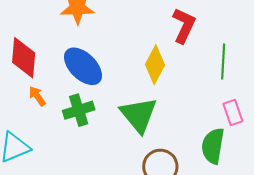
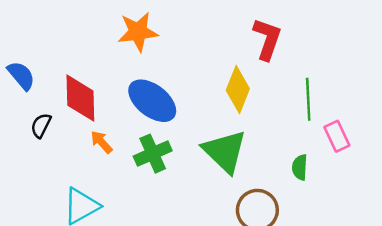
green line: (223, 61) -> (308, 99), moved
green semicircle: (213, 146) -> (300, 167), moved, size x0.6

